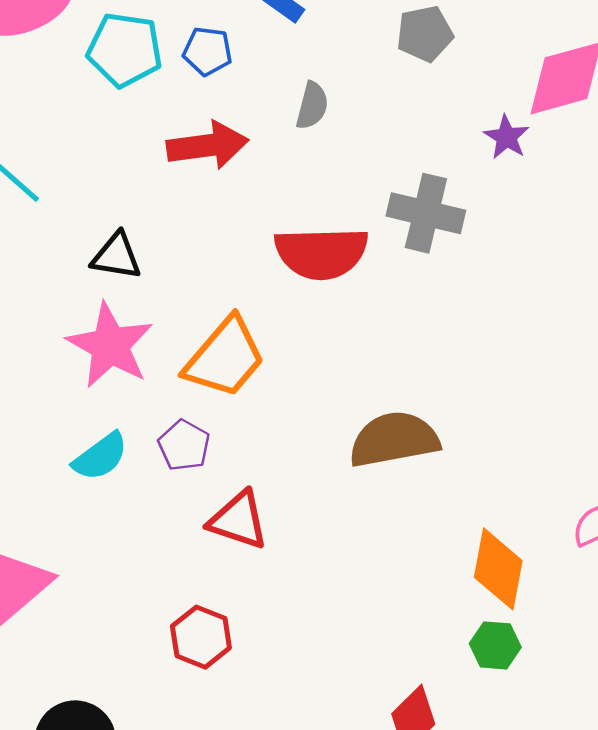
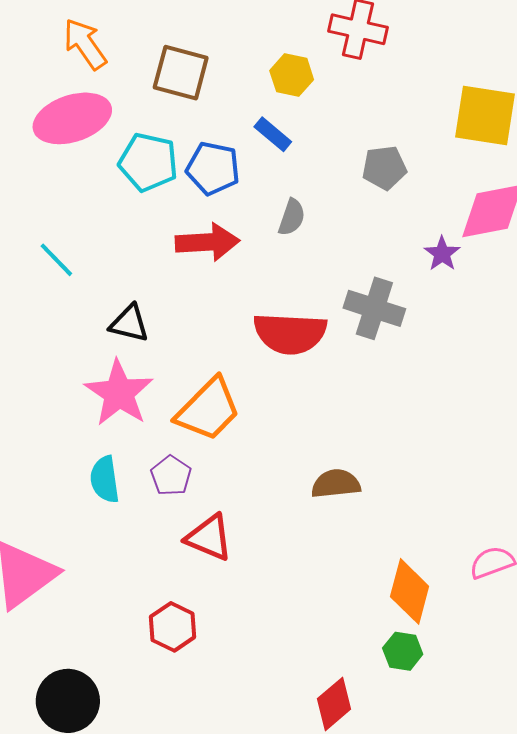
blue pentagon: (207, 51) -> (213, 168), size x1.4
brown semicircle: (394, 439) -> (336, 484), size x0.7
cyan semicircle: (100, 457) -> (105, 479), turned 114

